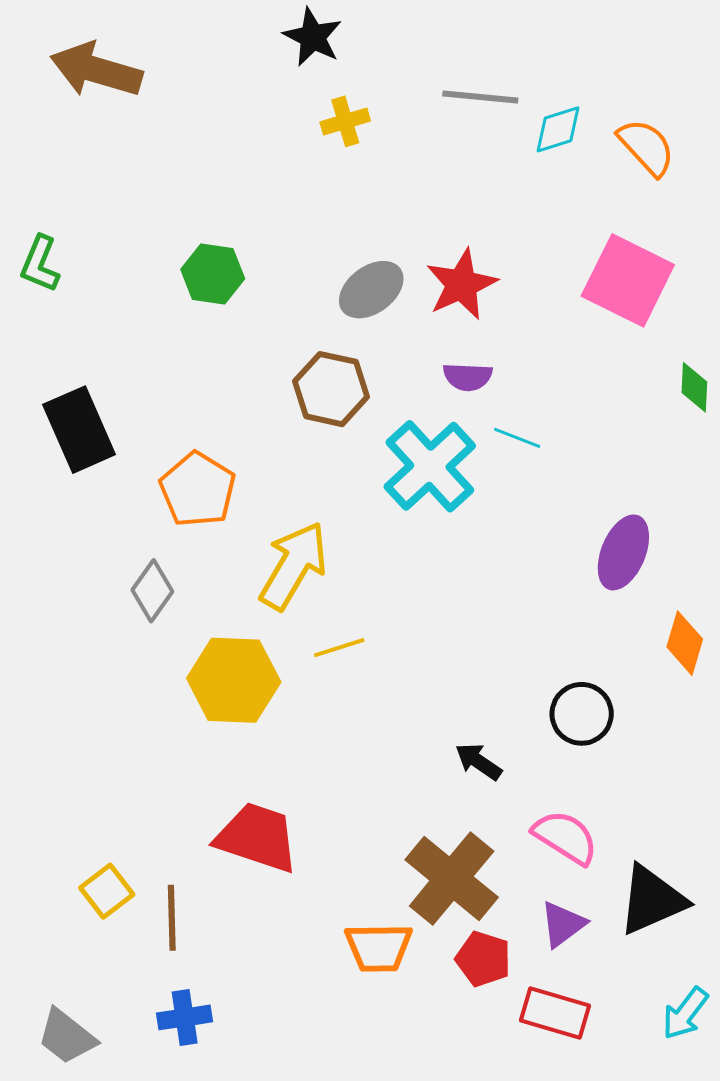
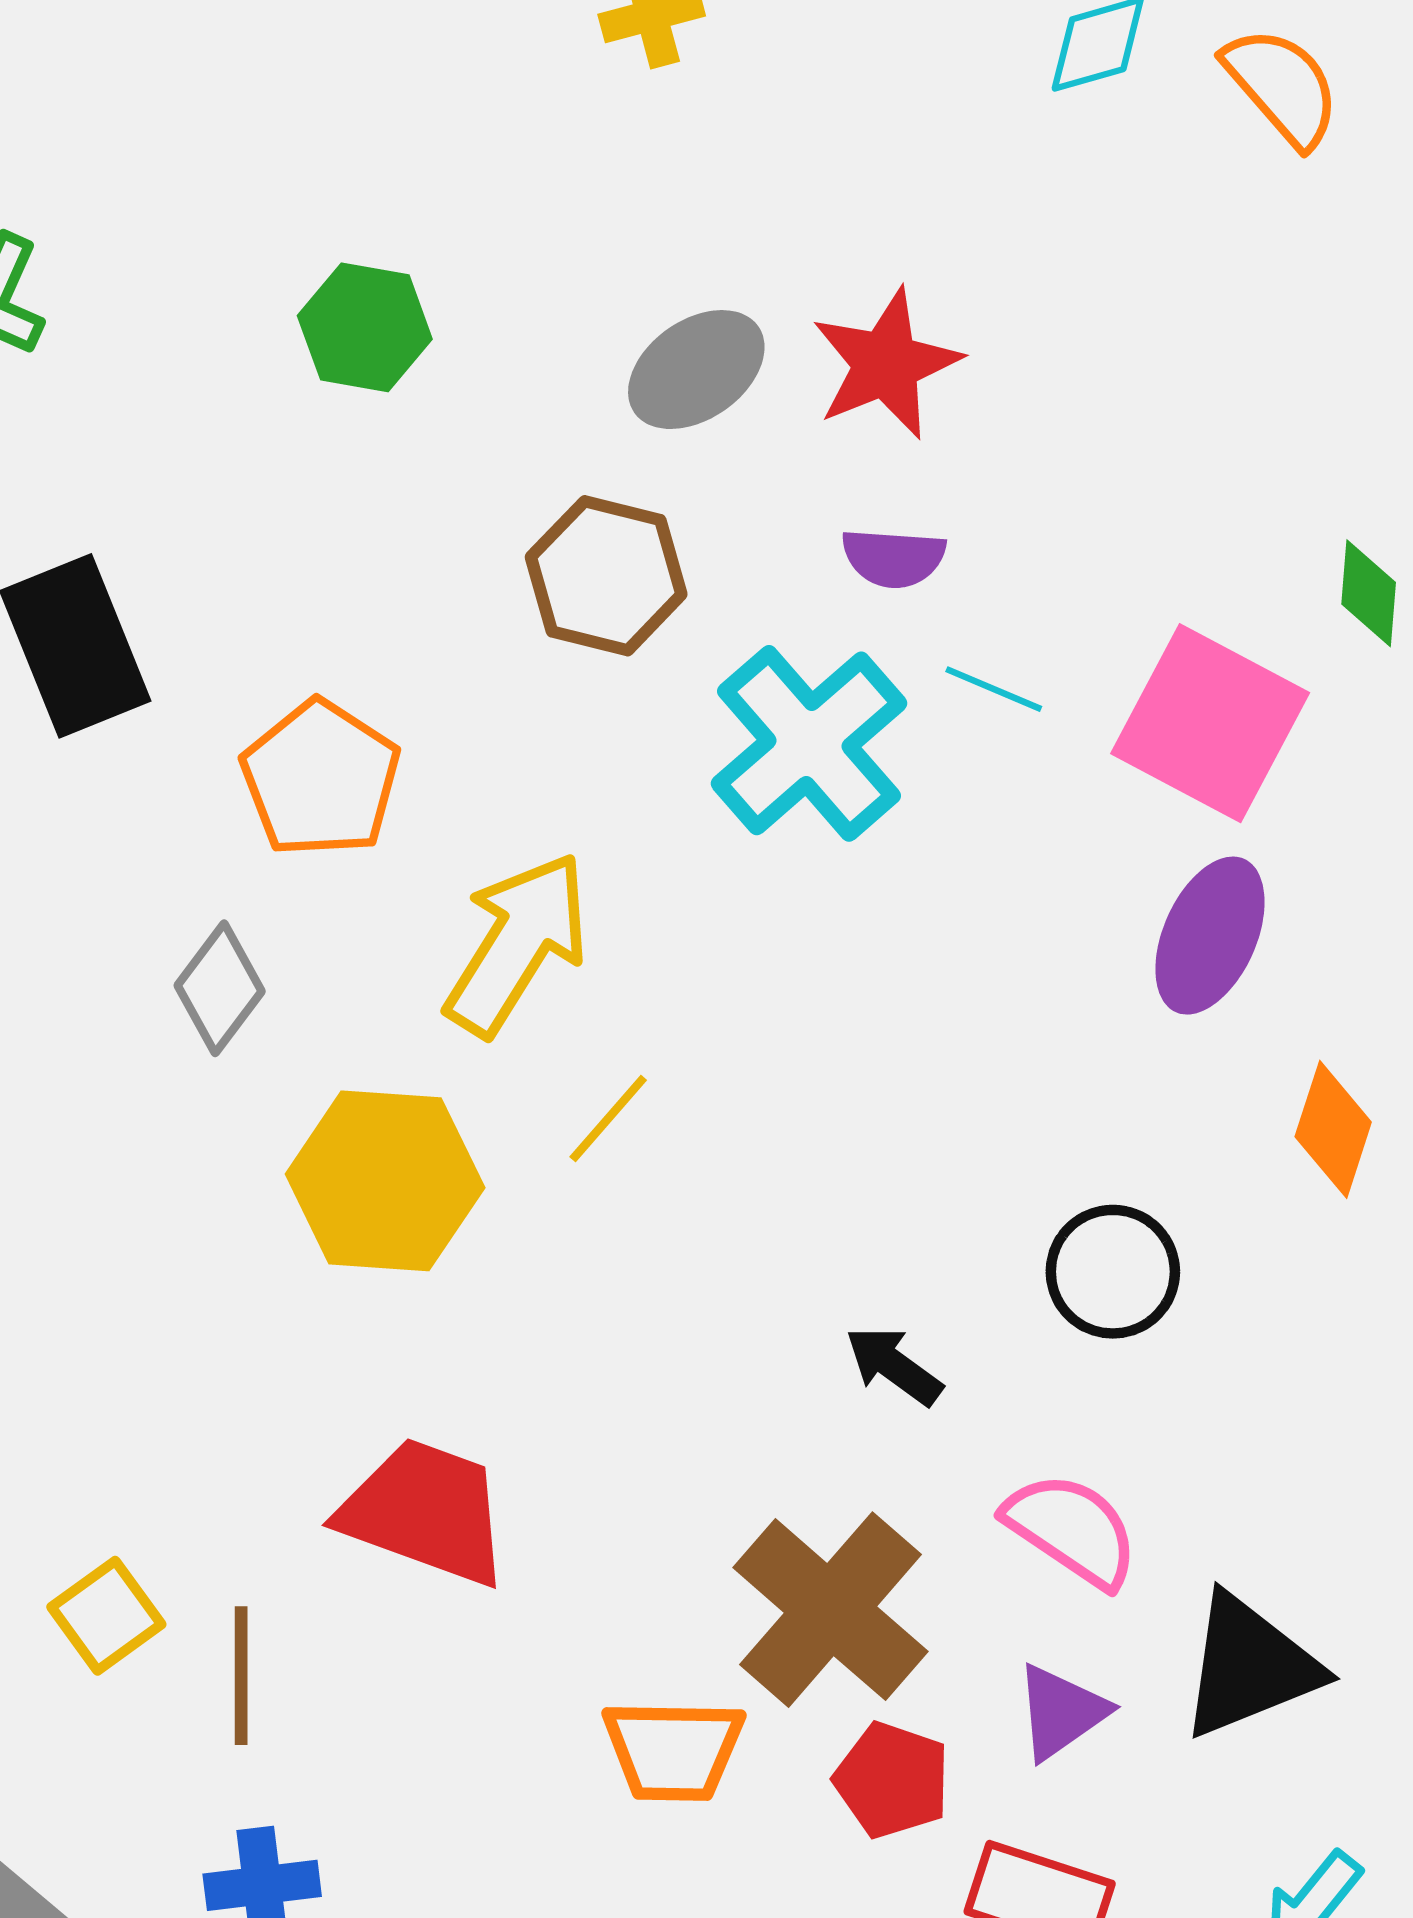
pink square: (628, 280) -> (1210, 723), moved
yellow line: (339, 648) -> (608, 1119), turned -33

